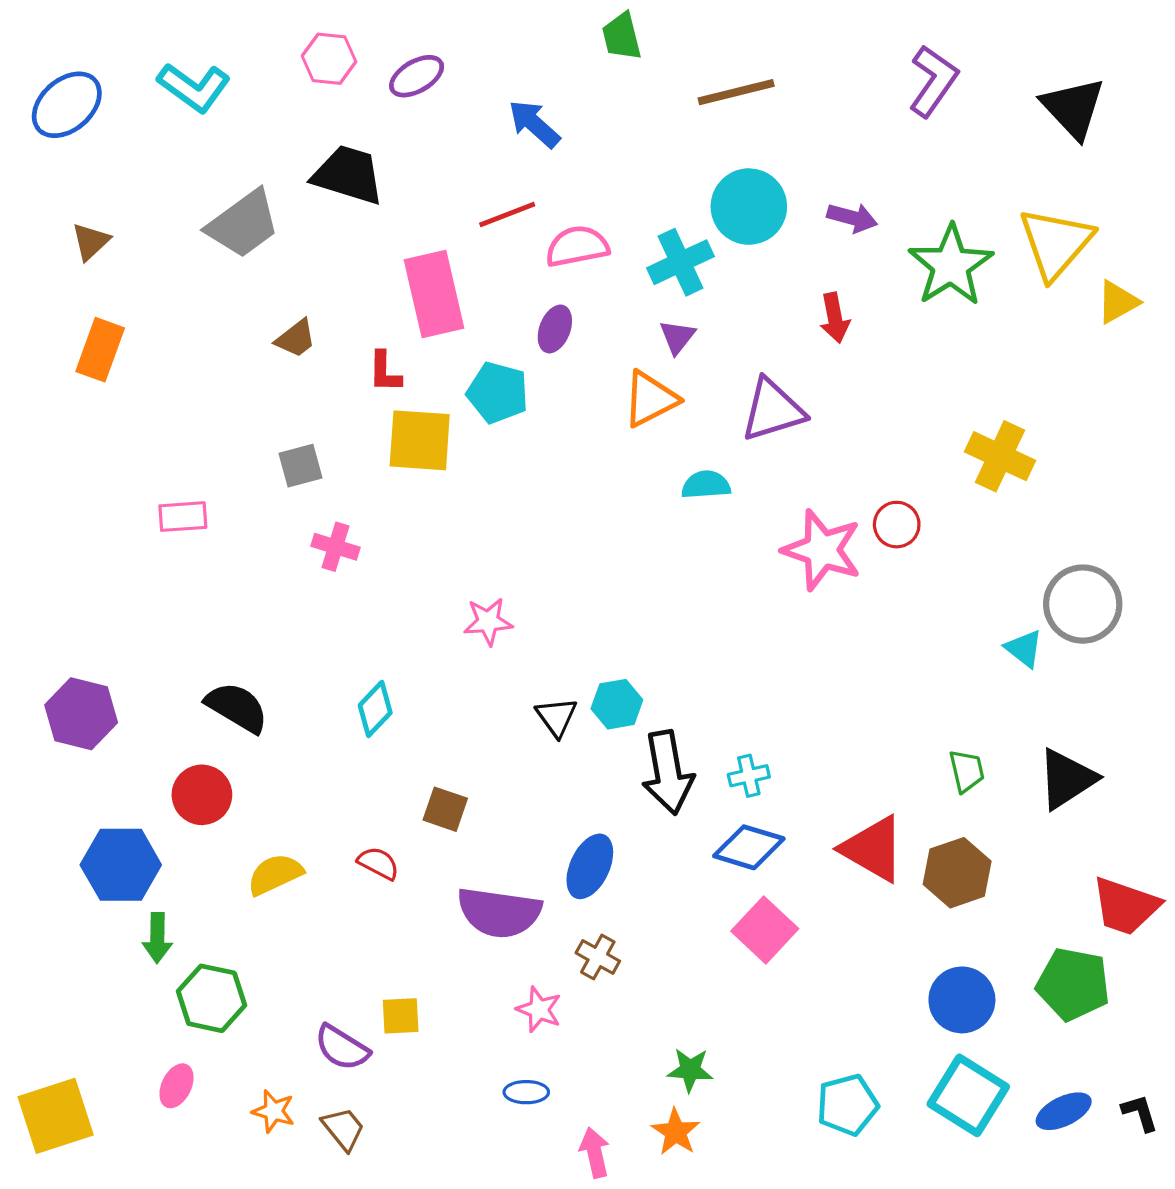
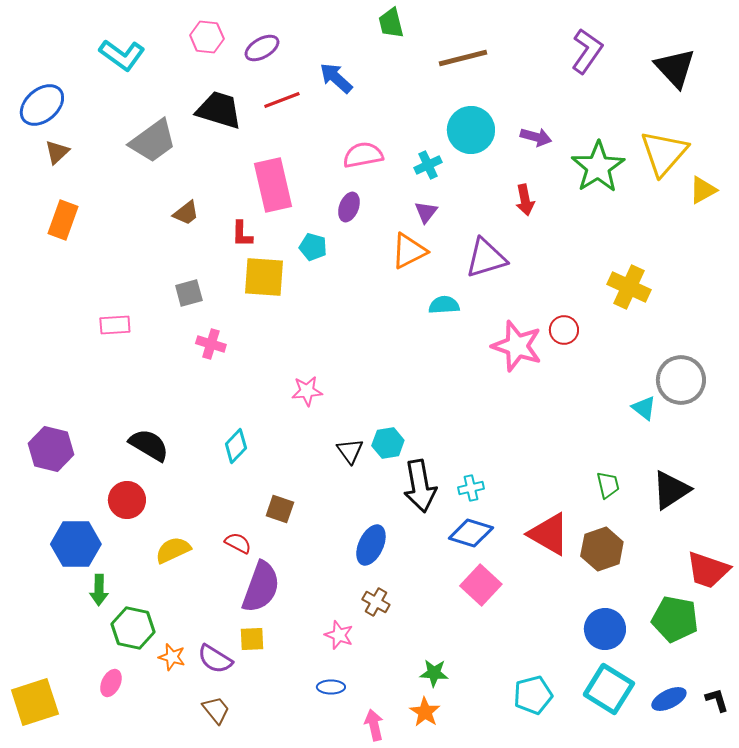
blue ellipse: (67, 105) -> (42, 105), moved
red line: (507, 215) -> (282, 100), moved
cyan cross: (680, 262) -> (428, 165), size x0.7
cyan pentagon: (498, 393) -> (313, 247), size x0.7
purple semicircle: (499, 912) -> (261, 587), moved, turned -78
orange star: (273, 1111) -> (172, 657), moved

